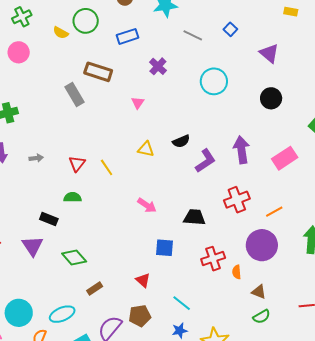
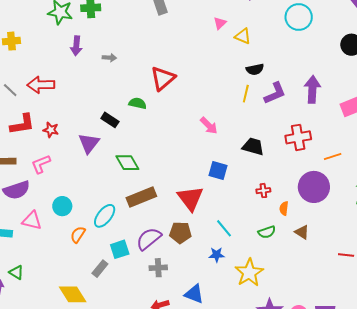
yellow triangle: (146, 149) -> (243, 36), moved
red triangle: (77, 164) -> (163, 78), moved, size x1.5
yellow line: (107, 167) -> (246, 94), moved, turned 36
red cross: (213, 259) -> (263, 191), size x0.6
red triangle: (143, 280) -> (190, 198), size x1.8
brown rectangle: (95, 288) -> (141, 197), size x1.8
cyan circle: (19, 313) -> (62, 206), size x0.7
cyan ellipse: (62, 314) -> (105, 216), turned -40
green semicircle: (262, 317) -> (267, 232), moved

